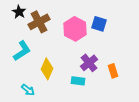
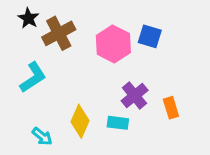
yellow diamond: (47, 69) -> (80, 121), moved

